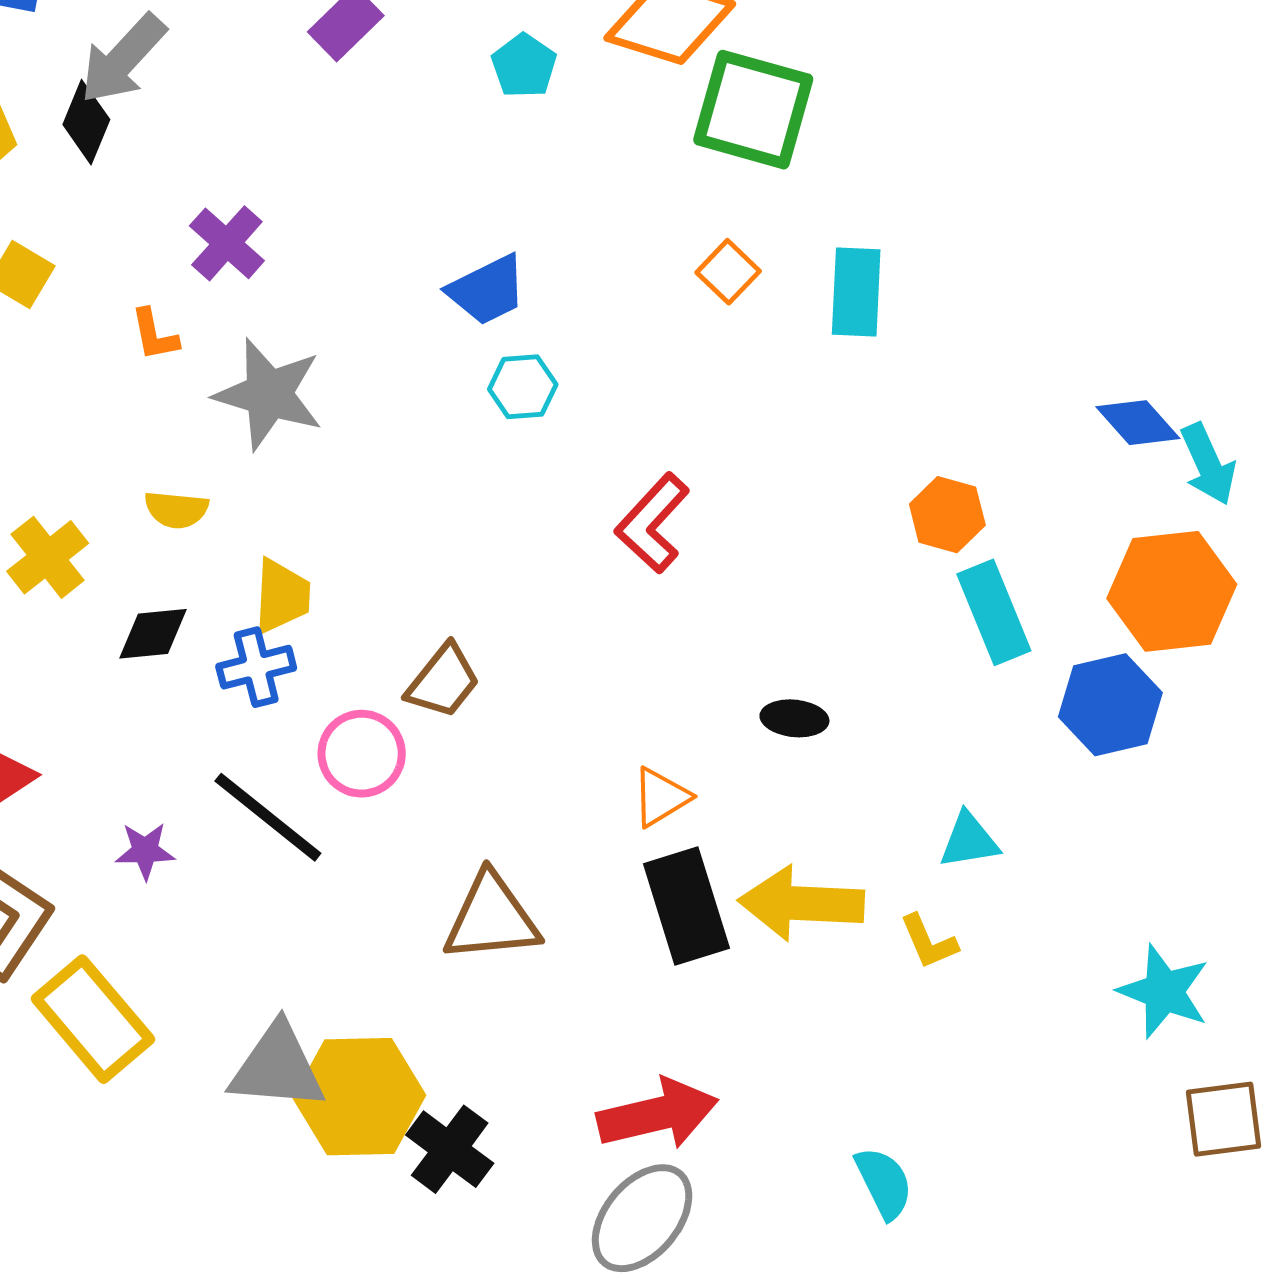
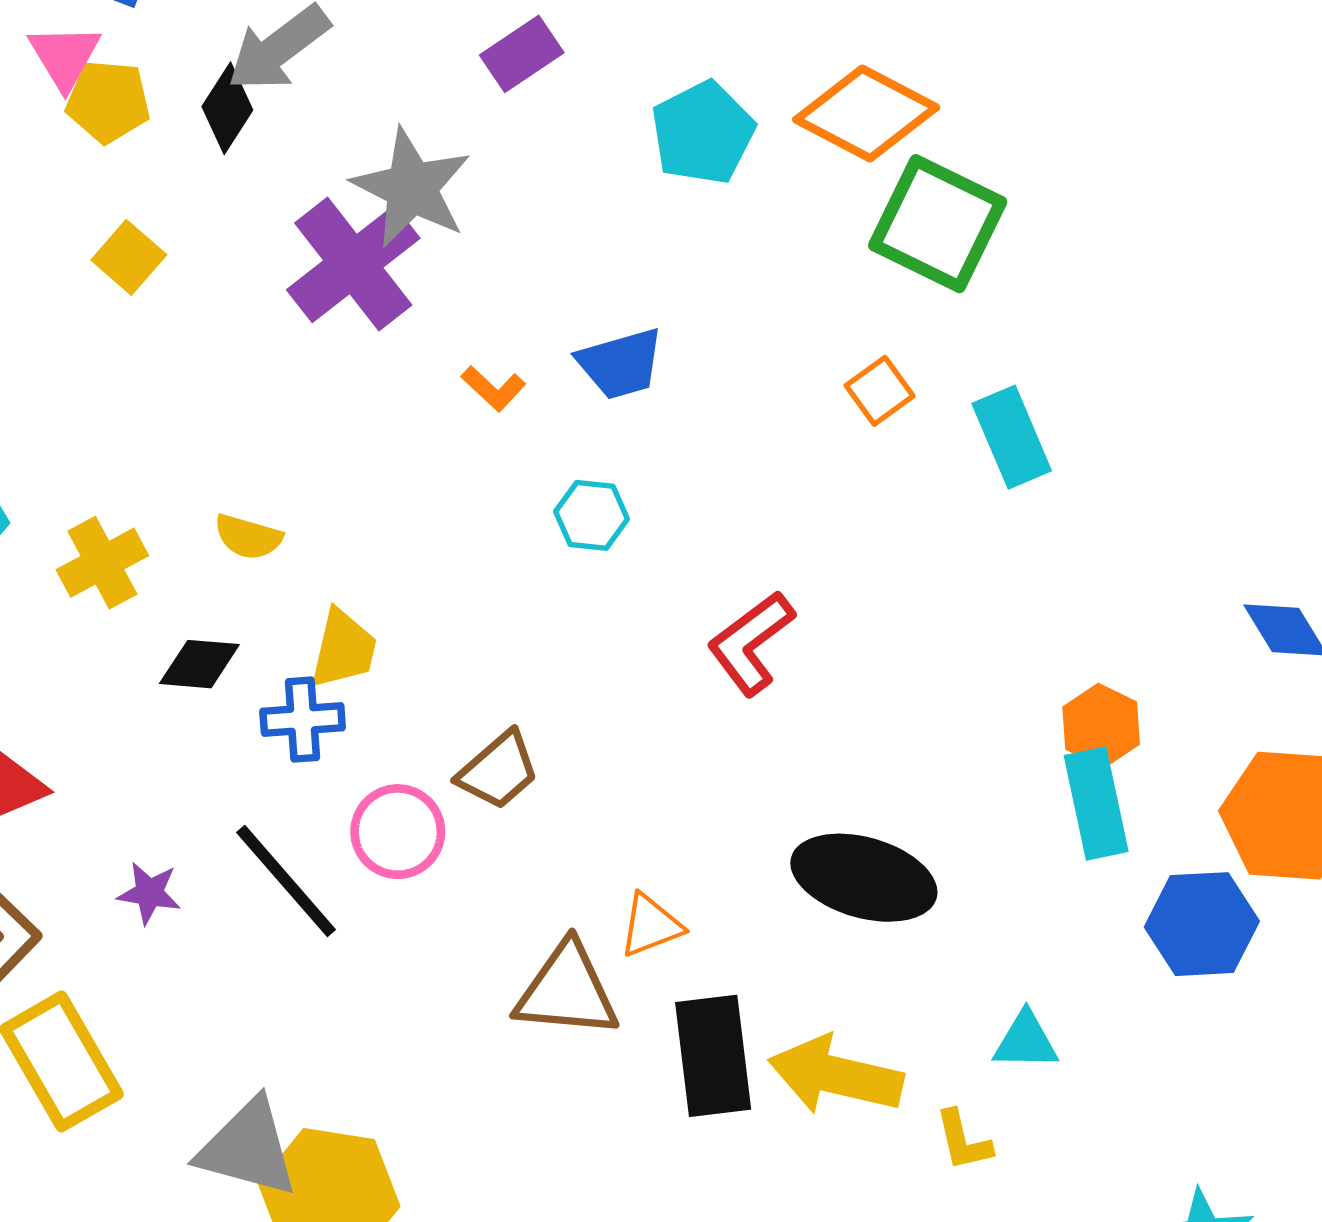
cyan pentagon: (524, 66) -> (703, 133), size x1.5
purple cross: (227, 243) -> (353, 264), size x1.6
cyan rectangle: (856, 292) -> (1012, 437), turned -36
orange L-shape: (154, 335) -> (493, 388), moved, turned -46
cyan hexagon: (523, 387) -> (592, 515), moved
gray star: (269, 394) -> (412, 188), moved
orange hexagon: (947, 515) -> (1101, 726), moved
black ellipse: (794, 718) -> (864, 878), size x2.0
orange triangle: (661, 797) -> (651, 925), moved
brown triangle: (491, 918) -> (567, 991), moved

